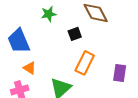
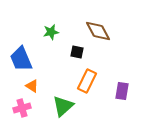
black square: (75, 34) -> (77, 52), turned 32

